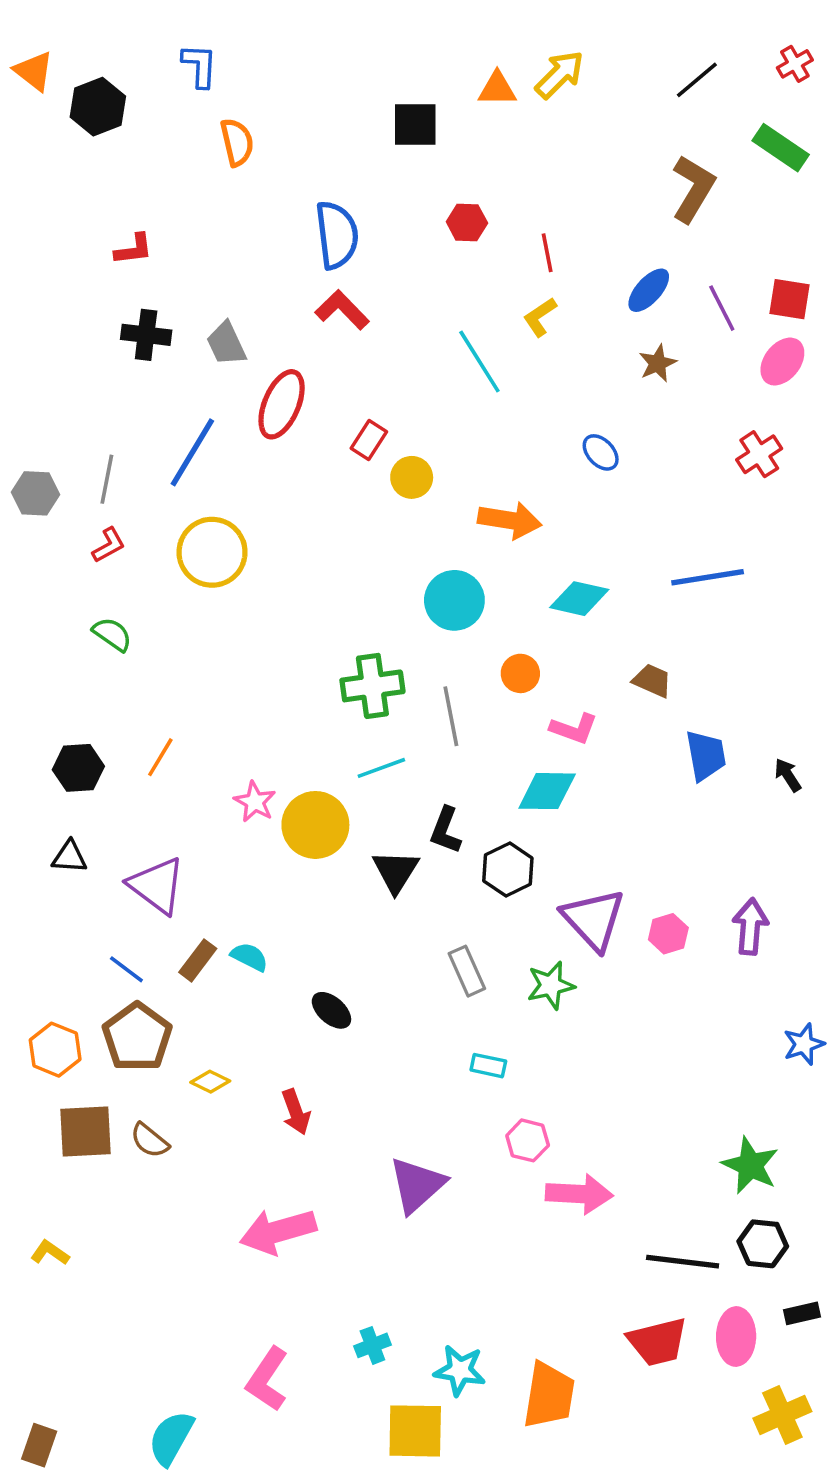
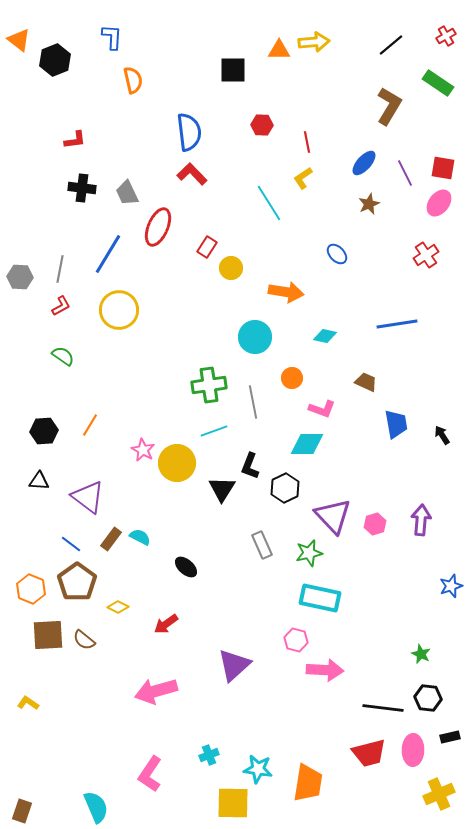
yellow arrow: (560, 75) -> (314, 42), turned 40
cyan diamond: (579, 599) -> (325, 336), size x0.7
cyan rectangle: (488, 1066) -> (320, 598), moved, size x2.0
red arrow: (296, 1112) -> (166, 624), turned 75
green star: (750, 1165) -> (421, 654), size x0.6
cyan semicircle: (171, 1438) -> (96, 807), turned 128

